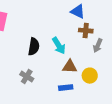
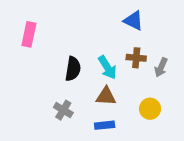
brown cross: (86, 31) -> (136, 58), moved
brown triangle: (70, 67) -> (106, 96), moved
blue rectangle: (66, 88) -> (105, 125), moved

